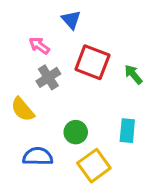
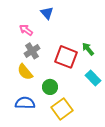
red square: (92, 62) -> (66, 57), moved
yellow semicircle: (23, 109) -> (25, 72), moved
cyan rectangle: (127, 131) -> (93, 78), moved, turned -49

